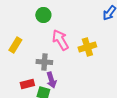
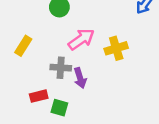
pink arrow: (60, 40) -> (81, 39), turned 85
purple arrow: (51, 80) -> (80, 78), moved

